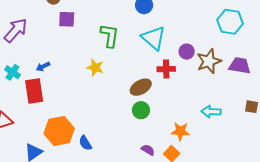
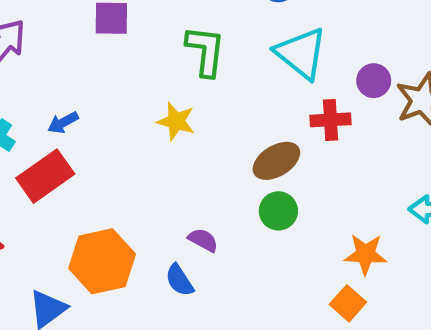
red rectangle: (34, 91) -> (45, 176), turned 65
blue semicircle: (85, 143) -> (179, 280), moved
purple semicircle: (148, 150) -> (203, 240), moved

